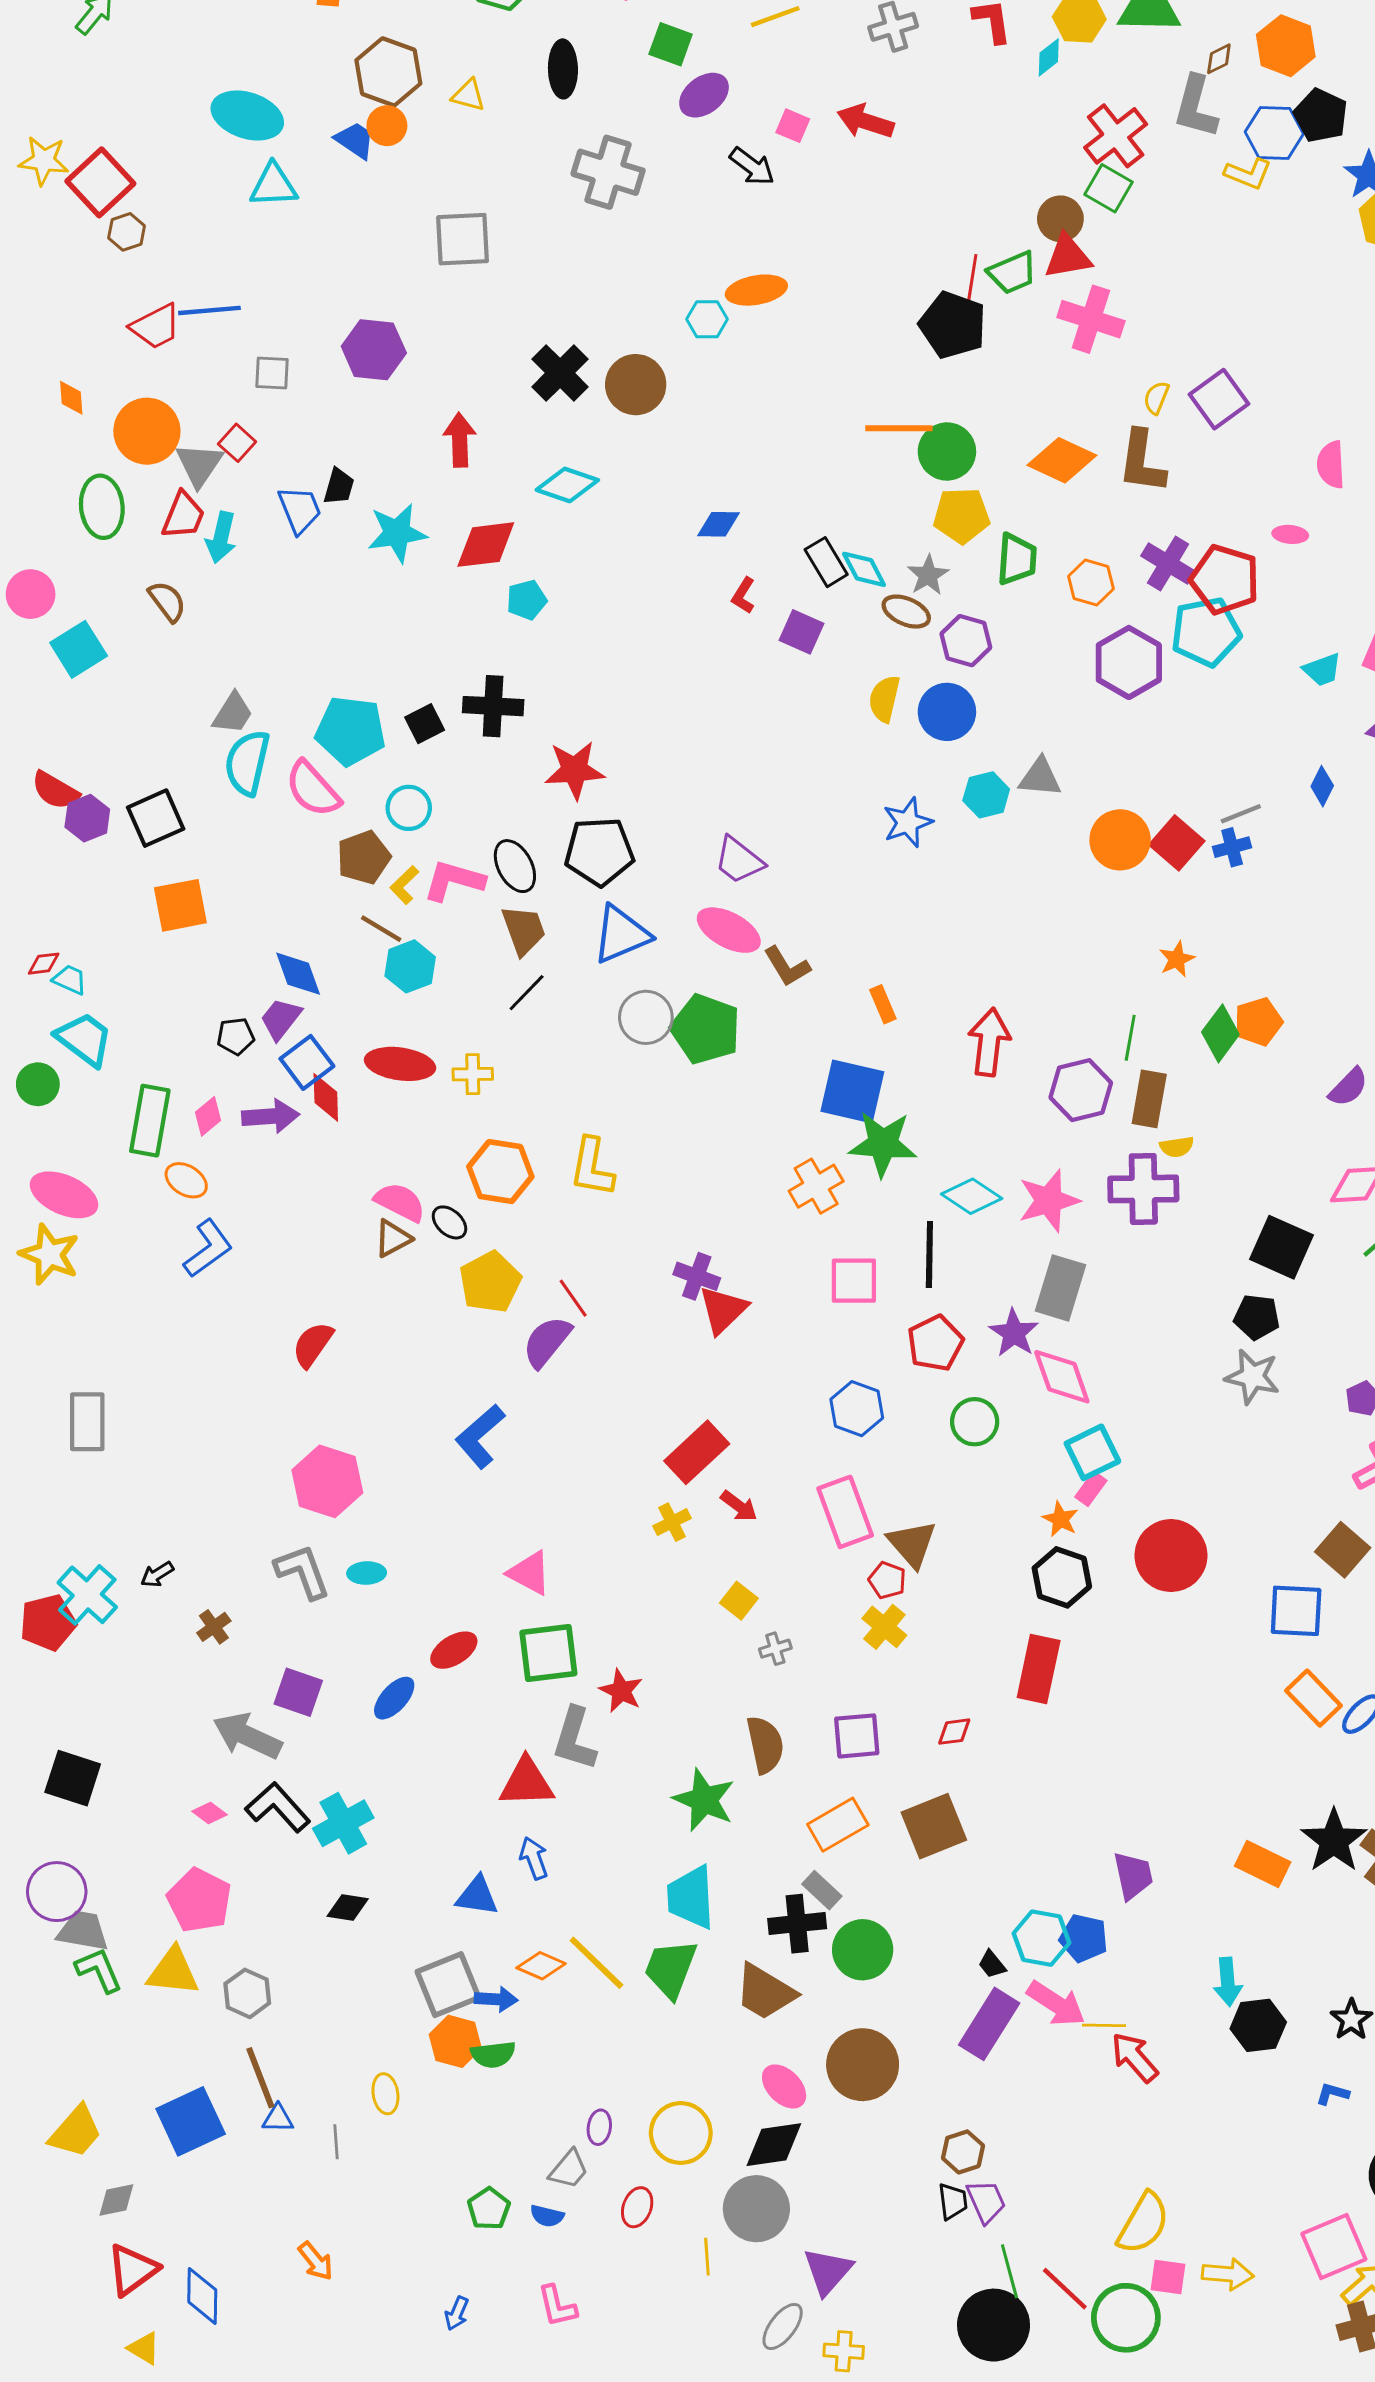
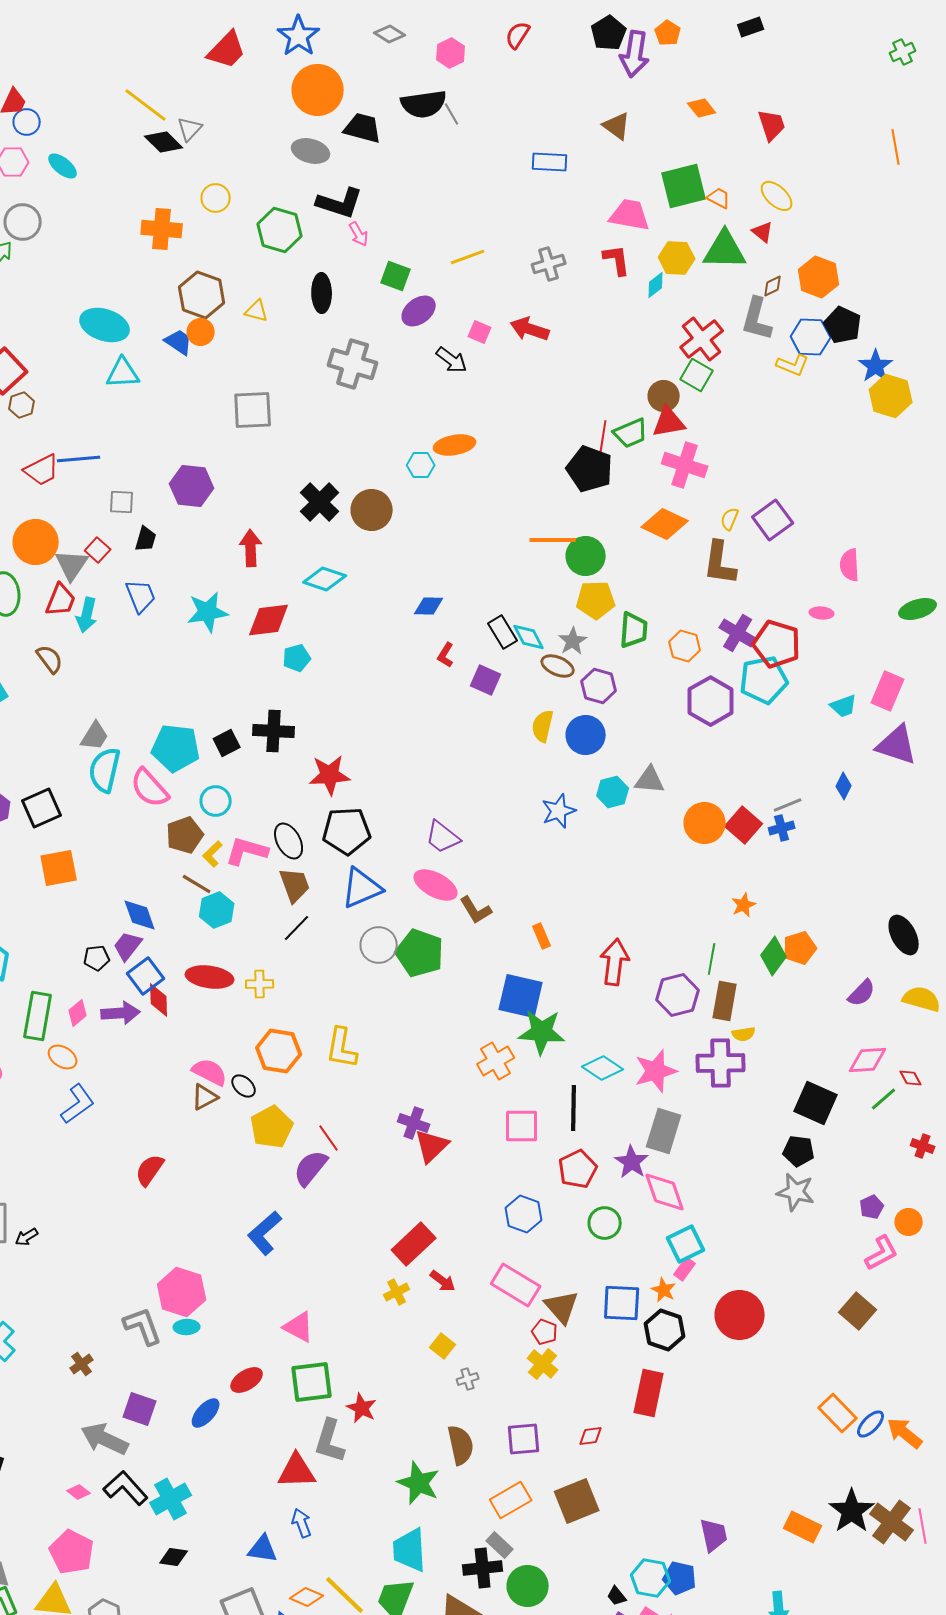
orange diamond: (1062, 460) -> (665, 524), moved
black trapezoid: (339, 486) -> (146, 539), moved
pink hexagon: (327, 1481) -> (182, 1292), moved
pink rectangle: (845, 1512) -> (516, 1285), turned -39
black arrow: (157, 1574) -> (27, 1237), moved
blue square: (1296, 1611) -> (622, 1303), moved

